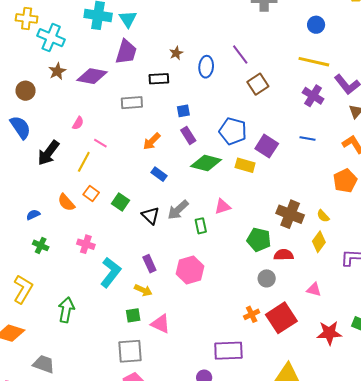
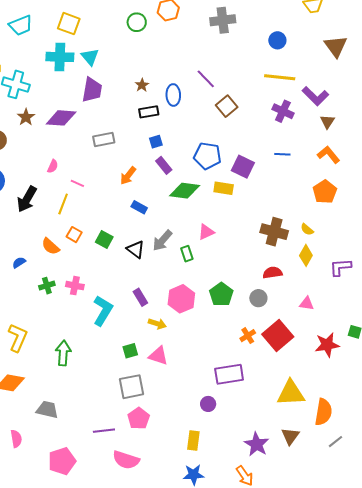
black rectangle: (159, 79) -> (149, 112), moved
green pentagon: (259, 240) -> (221, 294), moved, turned 30
green cross: (41, 245) -> (47, 286), moved, turned -35
yellow arrow: (143, 290) -> (157, 324), moved

